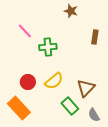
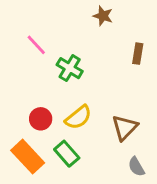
green cross: (48, 47) -> (70, 68), turned 36
green rectangle: (70, 106) -> (67, 154), moved

